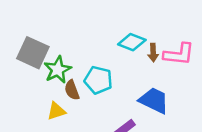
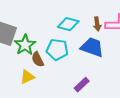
cyan diamond: (132, 42) -> (68, 24), moved
blue trapezoid: (154, 100) -> (92, 47), moved

